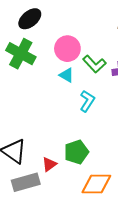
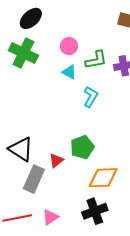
pink circle: (67, 49) -> (69, 46), size x0.7
green L-shape: (94, 64) -> (96, 60), turned -55
gray rectangle: (26, 182) -> (34, 179), turned -48

